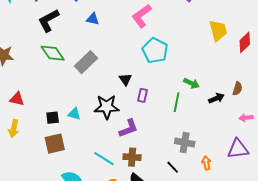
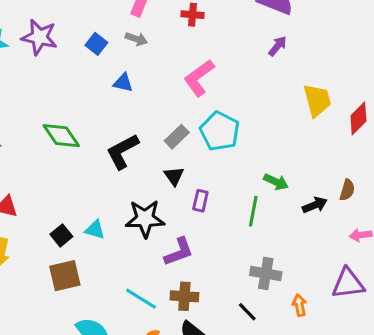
black L-shape: (49, 20) -> (122, 151), moved
gray rectangle: (86, 62) -> (177, 137), moved, size x0.7
black square: (53, 118) -> (61, 235), turned -32

